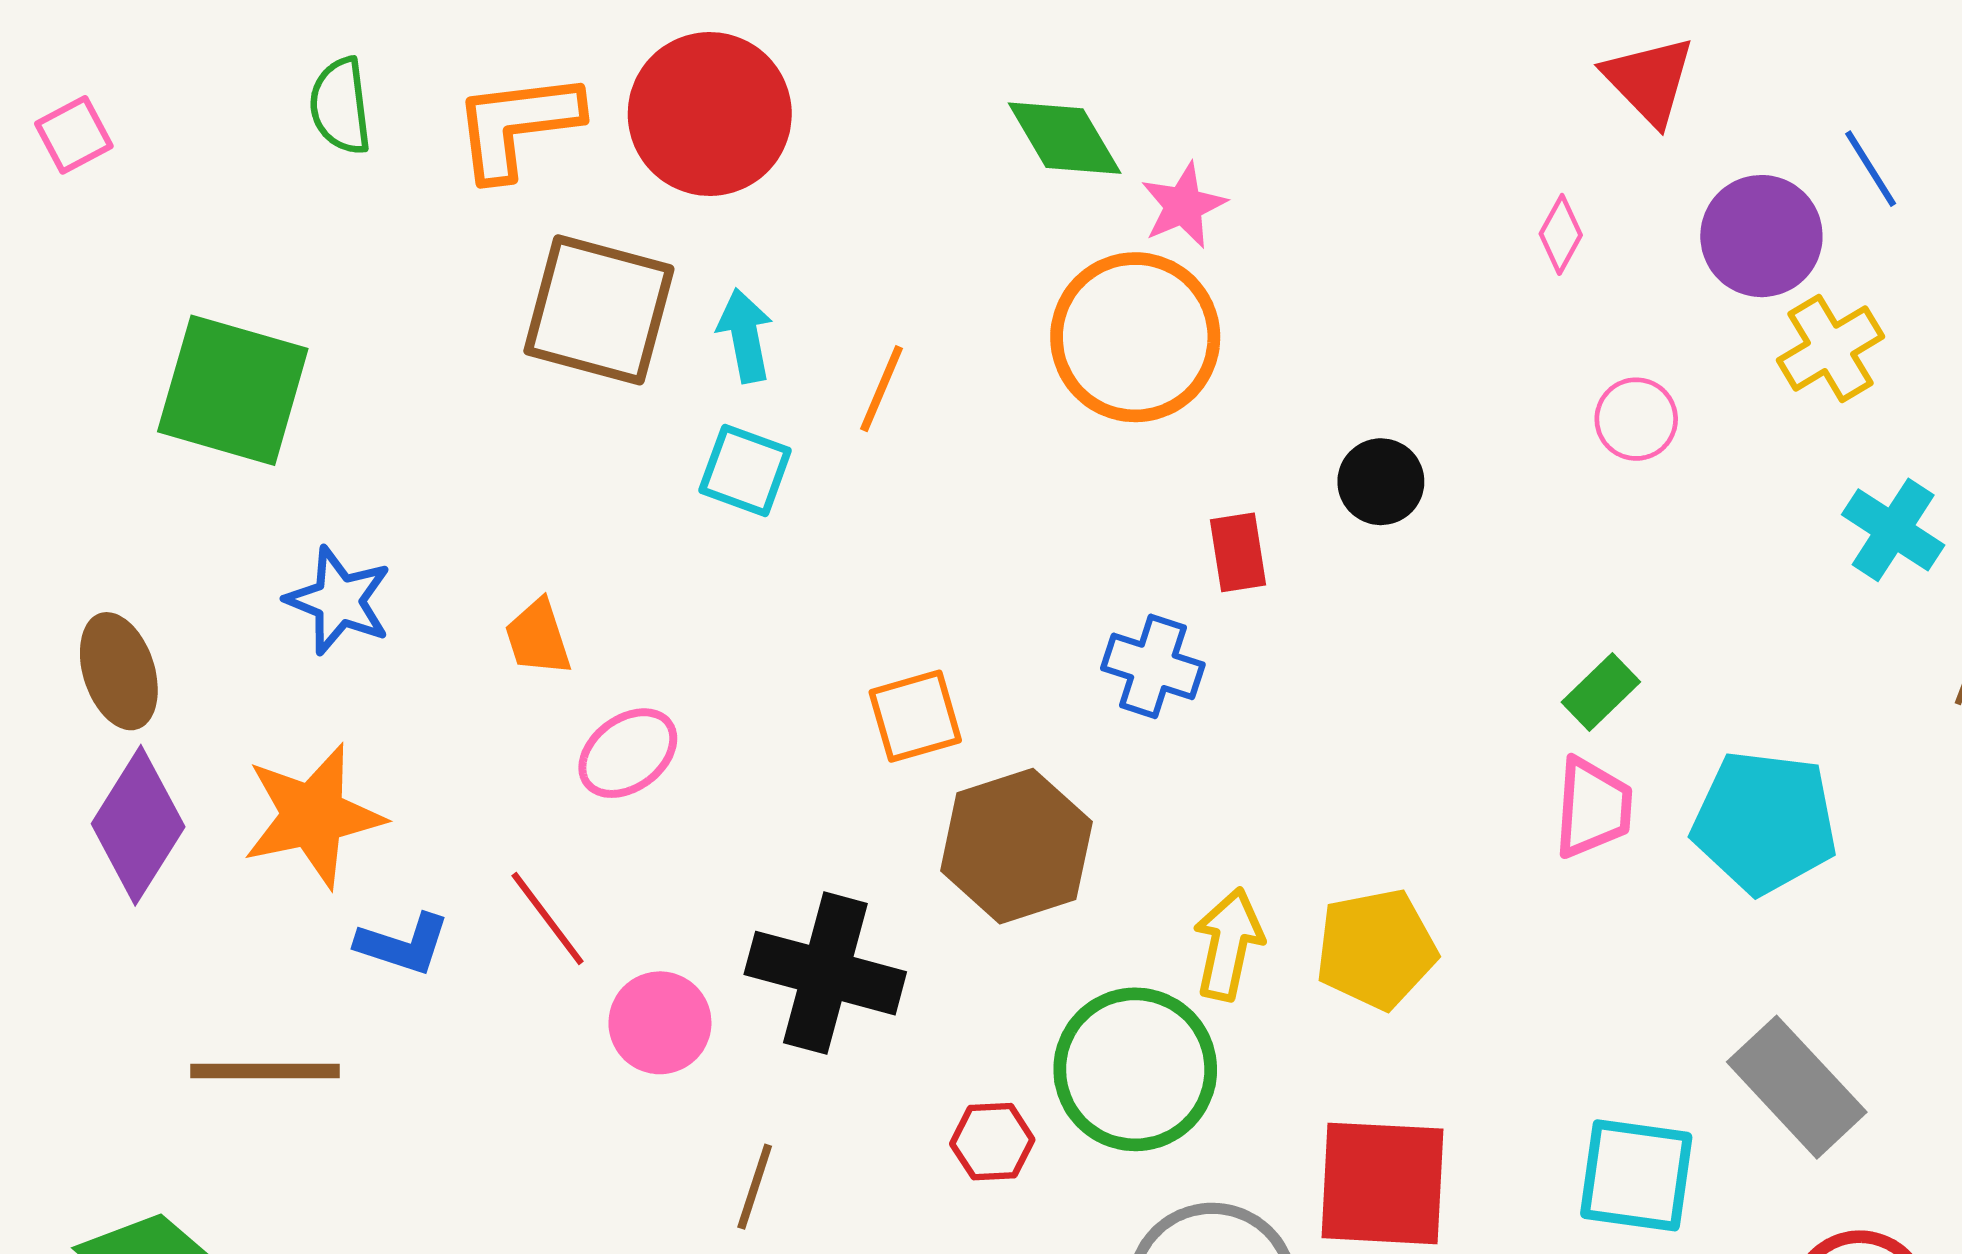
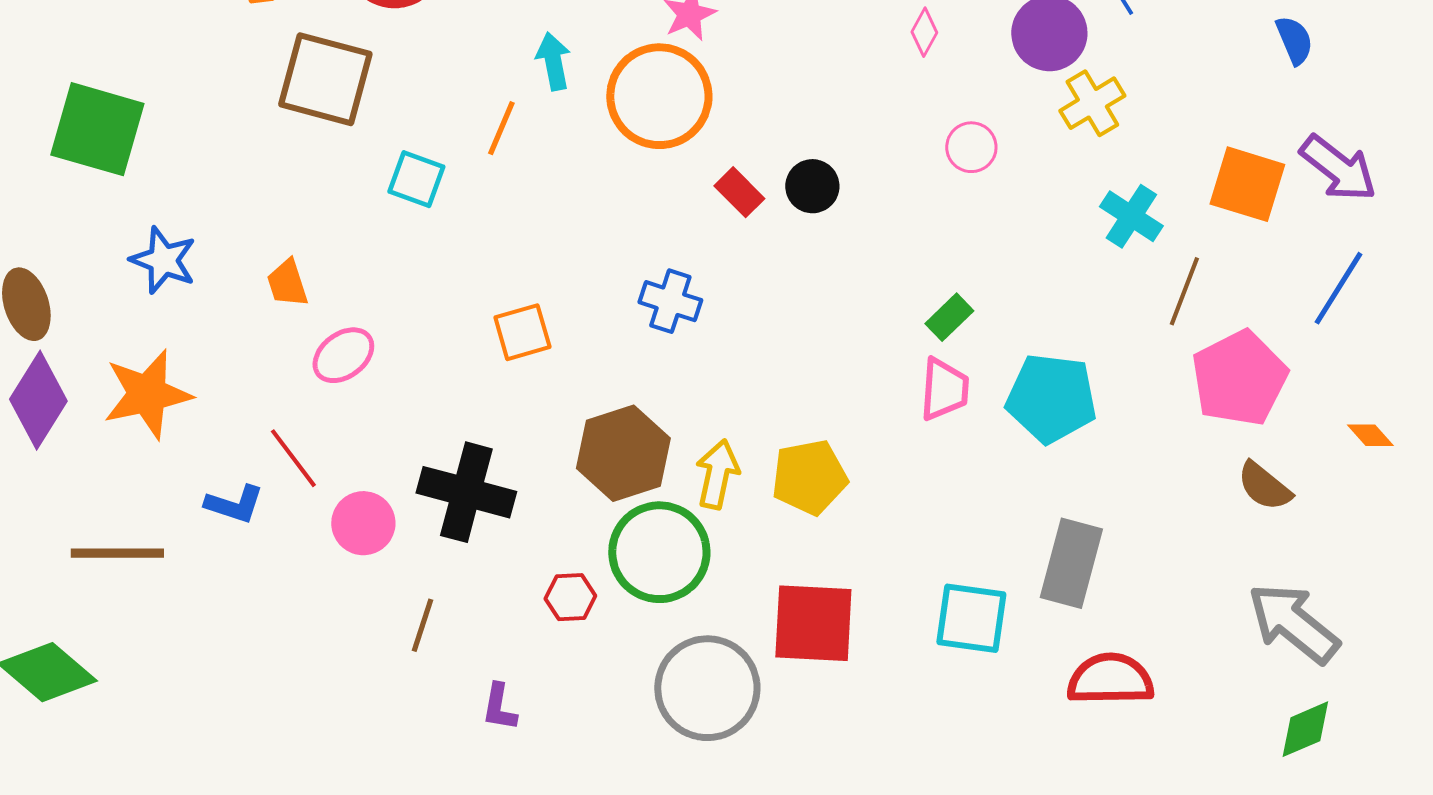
cyan arrow: (745, 336) -> (553, 61), moved
red rectangle: (1238, 552) -> (739, 192), moved, turned -36
brown hexagon: (1016, 846) -> (623, 453), moved
blue L-shape: (403, 944) -> (234, 504), moved
gray rectangle: (1797, 1087) -> (1071, 563), turned 58

